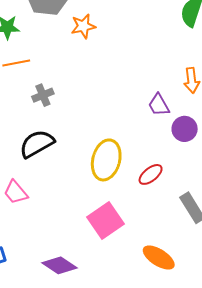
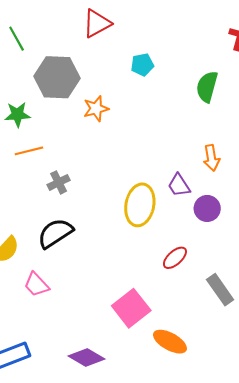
yellow ellipse: (106, 160) -> (140, 205), moved
orange ellipse: (159, 258) -> (170, 342), moved

